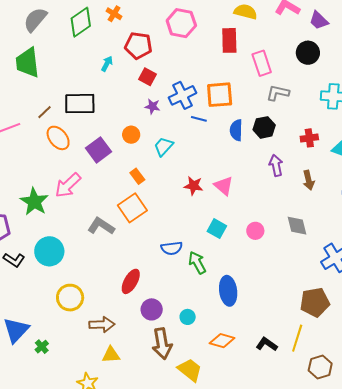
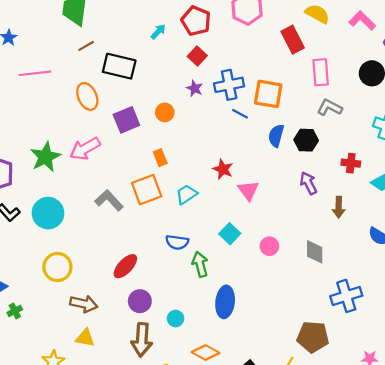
red rectangle: (229, 40) -> (293, 40), turned -40
brown line: (44, 112) -> (86, 46), moved
cyan trapezoid: (163, 146) -> (186, 194), moved
purple arrow: (276, 165) -> (308, 183), turned -30
red star: (194, 186) -> (223, 169), moved

